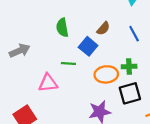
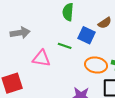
blue square: (88, 46) -> (87, 35), turned -30
gray arrow: (20, 51) -> (20, 33), moved

